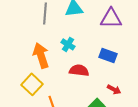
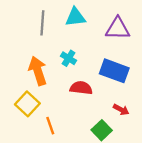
blue rectangle: (108, 55) -> (114, 71), size x1.4

